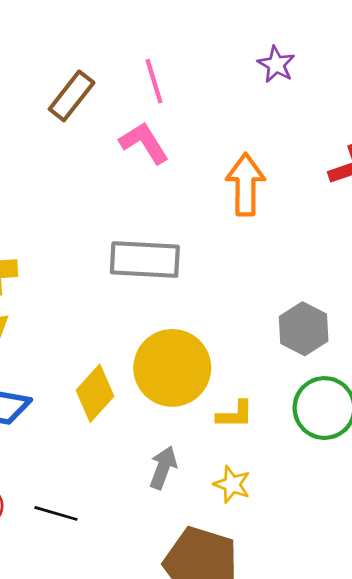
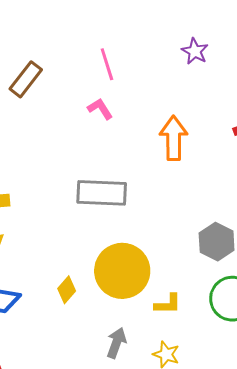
brown rectangle: (72, 96) -> (26, 79), moved
pink L-shape: (144, 143) -> (100, 109), size x0.7
yellow diamond: (95, 393) -> (67, 290), size x0.7

